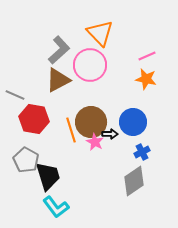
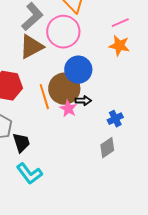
blue circle: (133, 122) -> (78, 70), moved
black trapezoid: (48, 176) -> (21, 143), size x0.7
gray diamond: (134, 181) -> (107, 148), size x0.7

